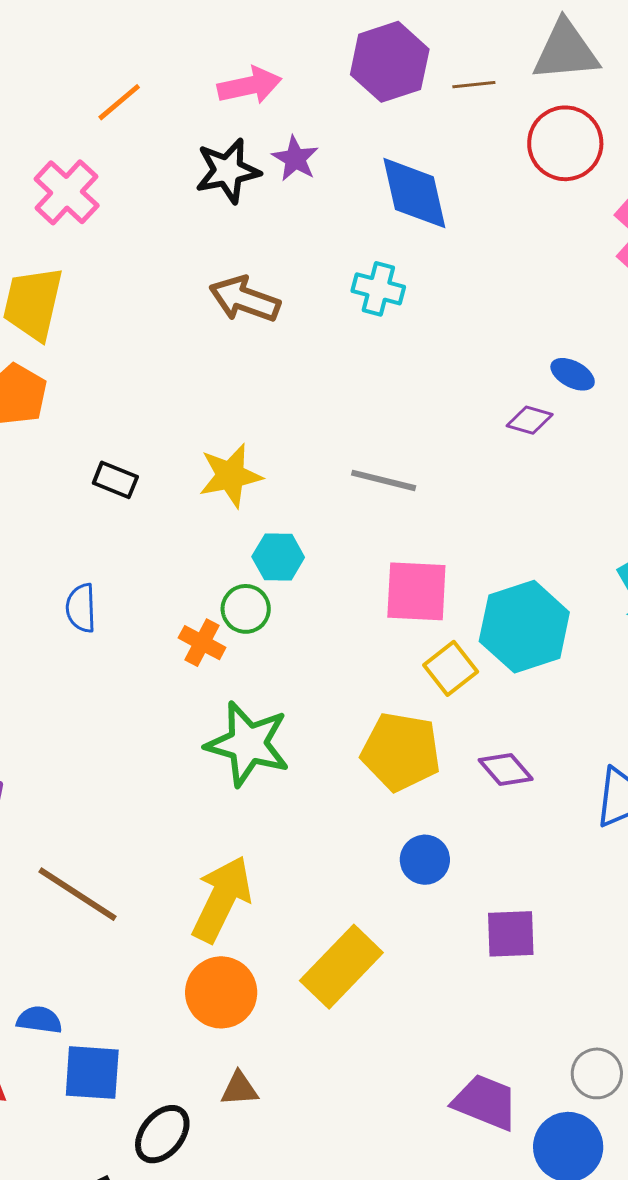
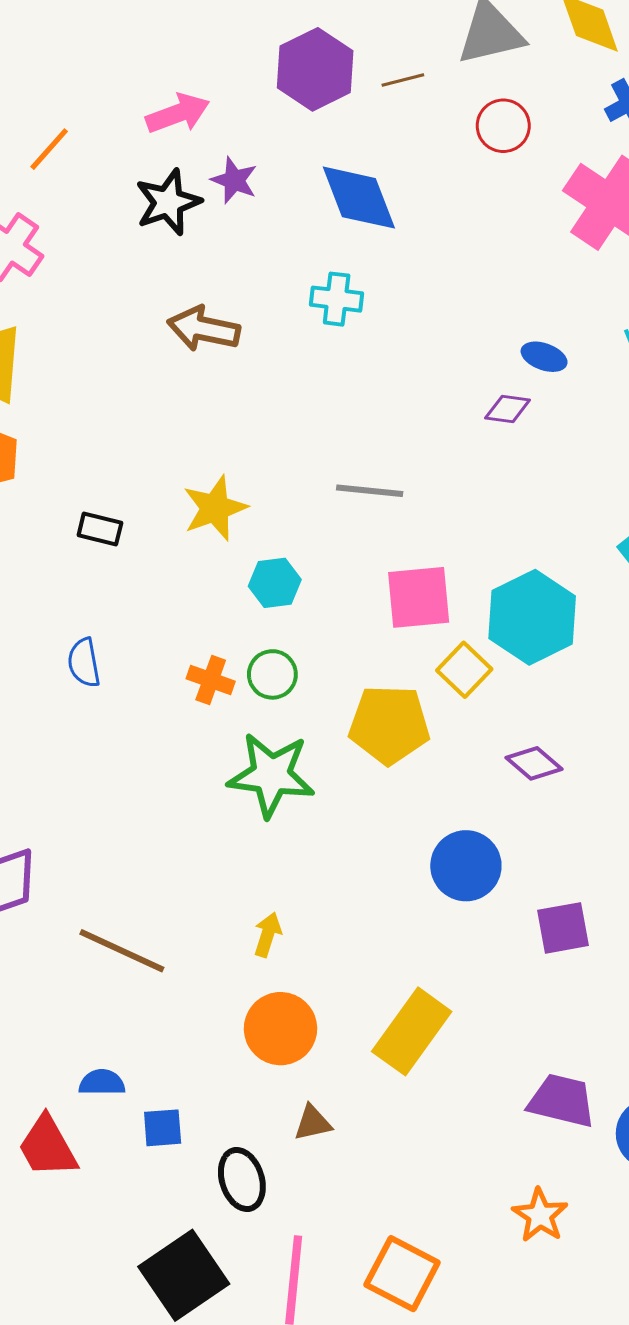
red circle: (565, 143) -> (503, 126), size x0.7
green circle: (246, 609) -> (272, 674), moved
yellow pentagon: (401, 752) -> (389, 725), moved
blue circle: (425, 860) -> (466, 866), size x1.4
yellow arrow: (222, 899) -> (268, 935), size x0.5
yellow rectangle: (341, 967) -> (412, 1031), moved
blue square: (92, 1073) -> (163, 1128), size x0.7
black ellipse: (162, 1134) -> (242, 1180), turned -48

